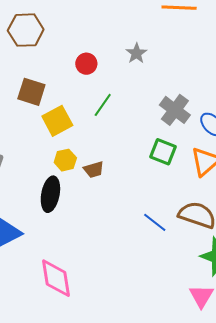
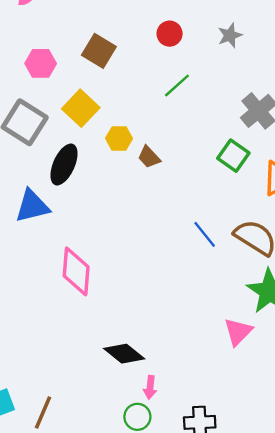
yellow square: (57, 121) -> (81, 108), moved, turned -32
brown trapezoid: (94, 170) -> (149, 157), turned 50
black ellipse: (50, 194) -> (64, 164), moved

